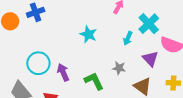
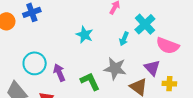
purple triangle: (150, 59) -> (152, 68), moved
gray star: (119, 68) -> (115, 69), size x1.6

